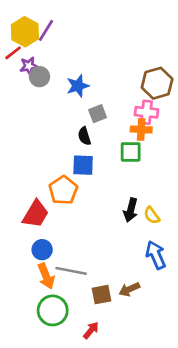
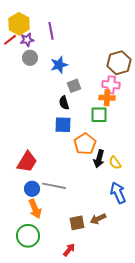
purple line: (46, 30) -> (51, 31), moved, turned -42
purple star: (29, 66) -> (27, 40), moved
orange pentagon: (63, 190) -> (85, 144), moved
gray line: (71, 271) -> (54, 186), moved
green circle: (53, 310) -> (28, 236), moved

